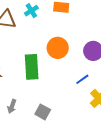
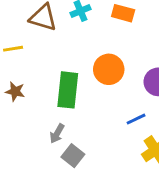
gray arrow: (12, 106) -> (57, 133), moved

